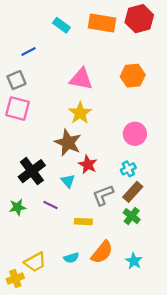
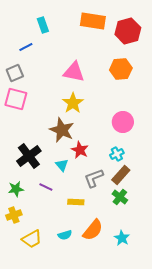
red hexagon: (139, 19) -> (128, 31), moved
cyan rectangle: (61, 25) -> (43, 25), moved, turned 35
yellow cross: (15, 279) -> (14, 215), moved

